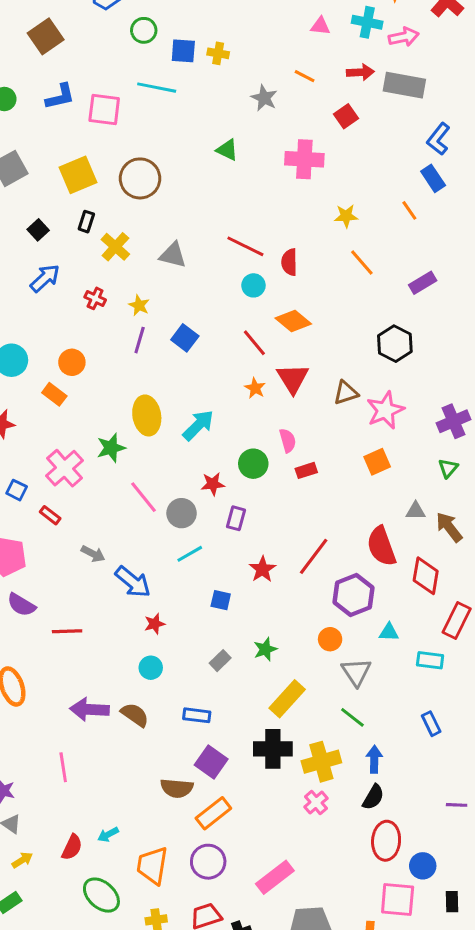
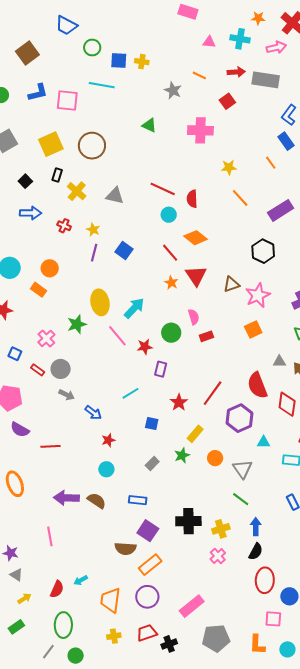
pink arrow: (404, 37) -> (276, 47), moved
blue arrow: (45, 278) -> (31, 213), turned 45
purple rectangle: (423, 283) -> (281, 210), size x1.4
pink cross: (65, 468) -> (46, 338), size x0.7
pink line: (144, 497) -> (117, 336), moved
gray circle: (182, 513) -> (61, 369), moved
blue arrow: (133, 582) -> (93, 413), size x0.7
orange circle: (330, 639) -> (215, 458), moved
yellow rectangle: (287, 699) -> (195, 434), moved, size x0.7
yellow cross: (321, 762) -> (221, 529), size x0.7
green ellipse: (101, 895) -> (63, 625), moved, turned 50
pink square: (398, 899) -> (273, 619), size x0.7

